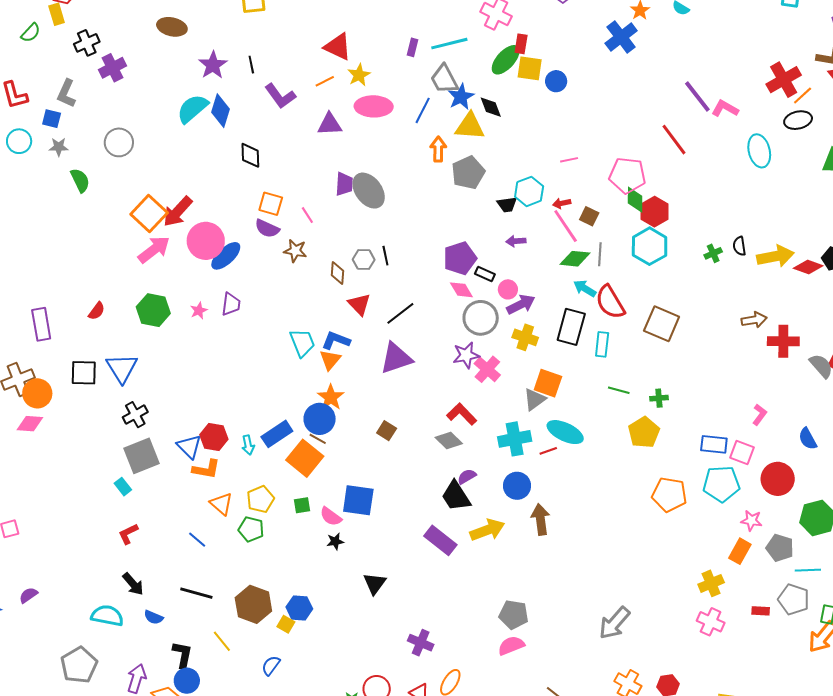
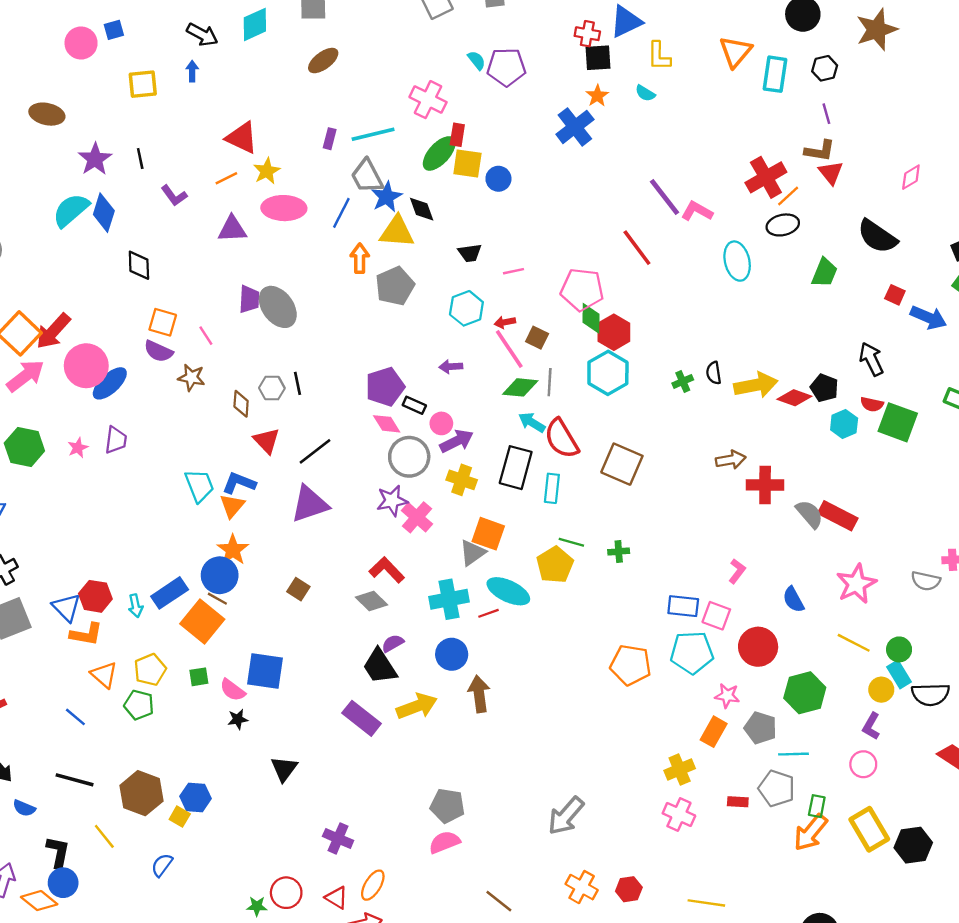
purple L-shape: (280, 96) -> (174, 196), size x0.7
black trapezoid: (507, 204) -> (470, 253), moved
yellow pentagon: (644, 432) -> (555, 565), moved

